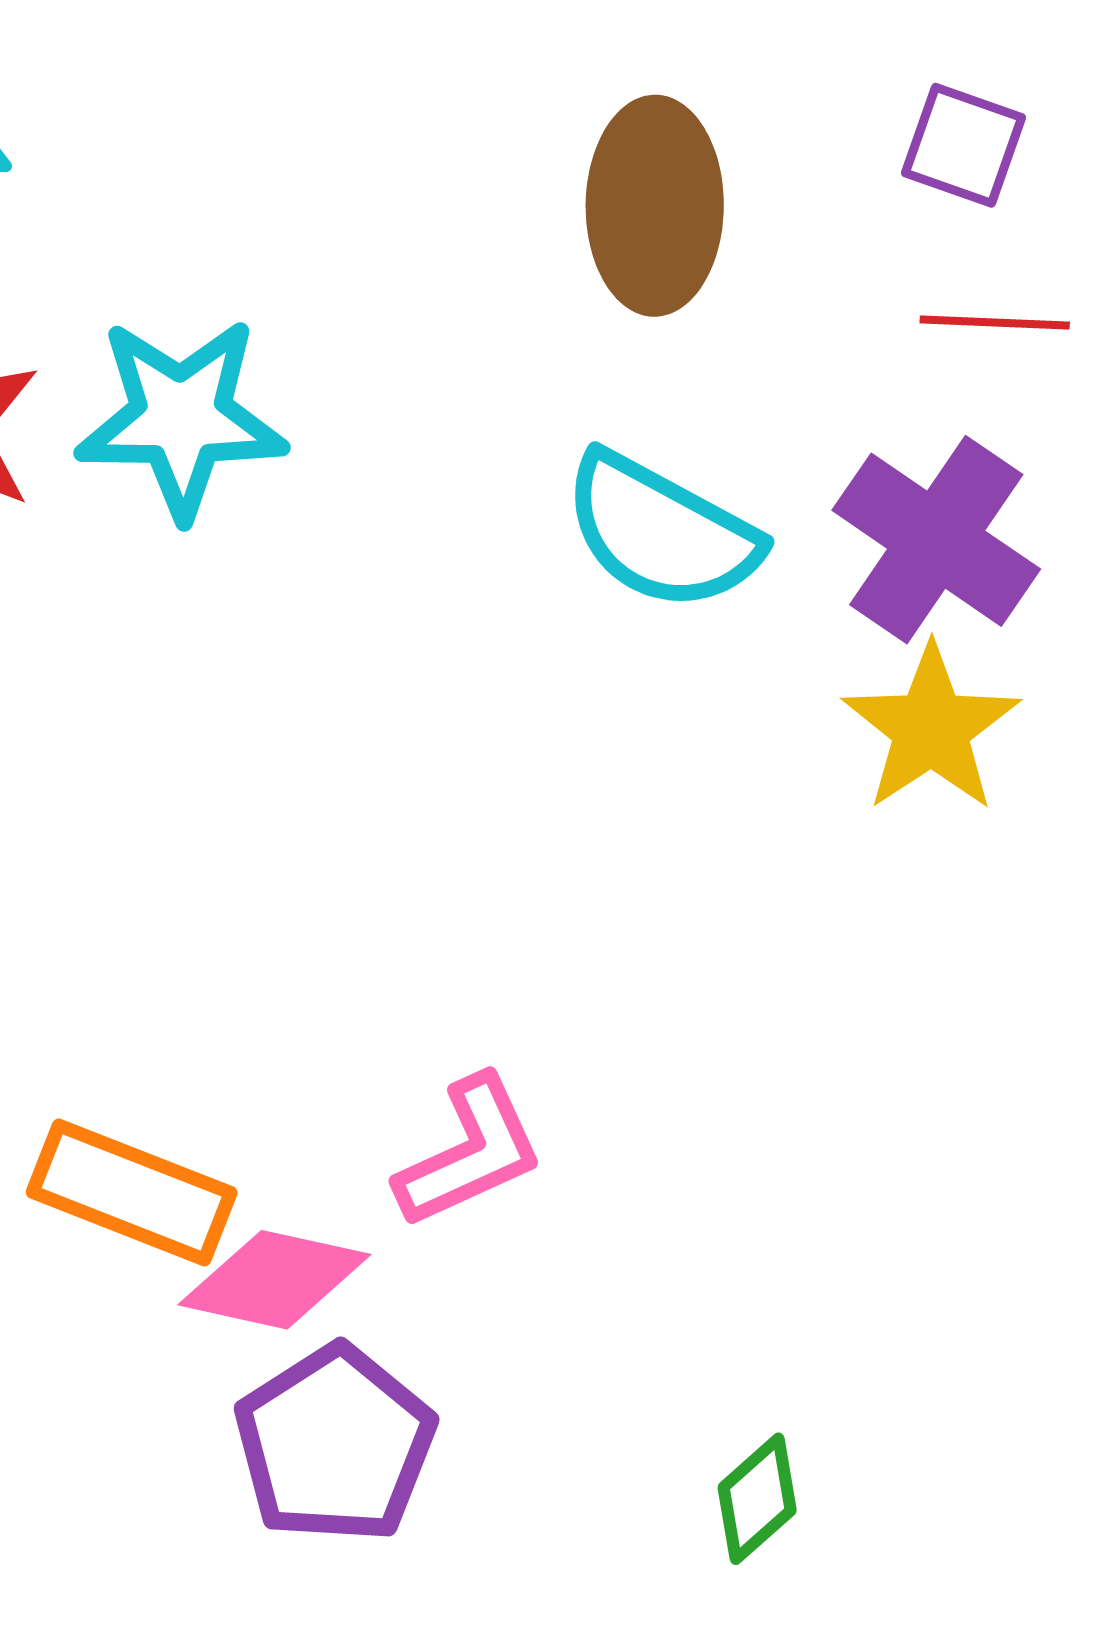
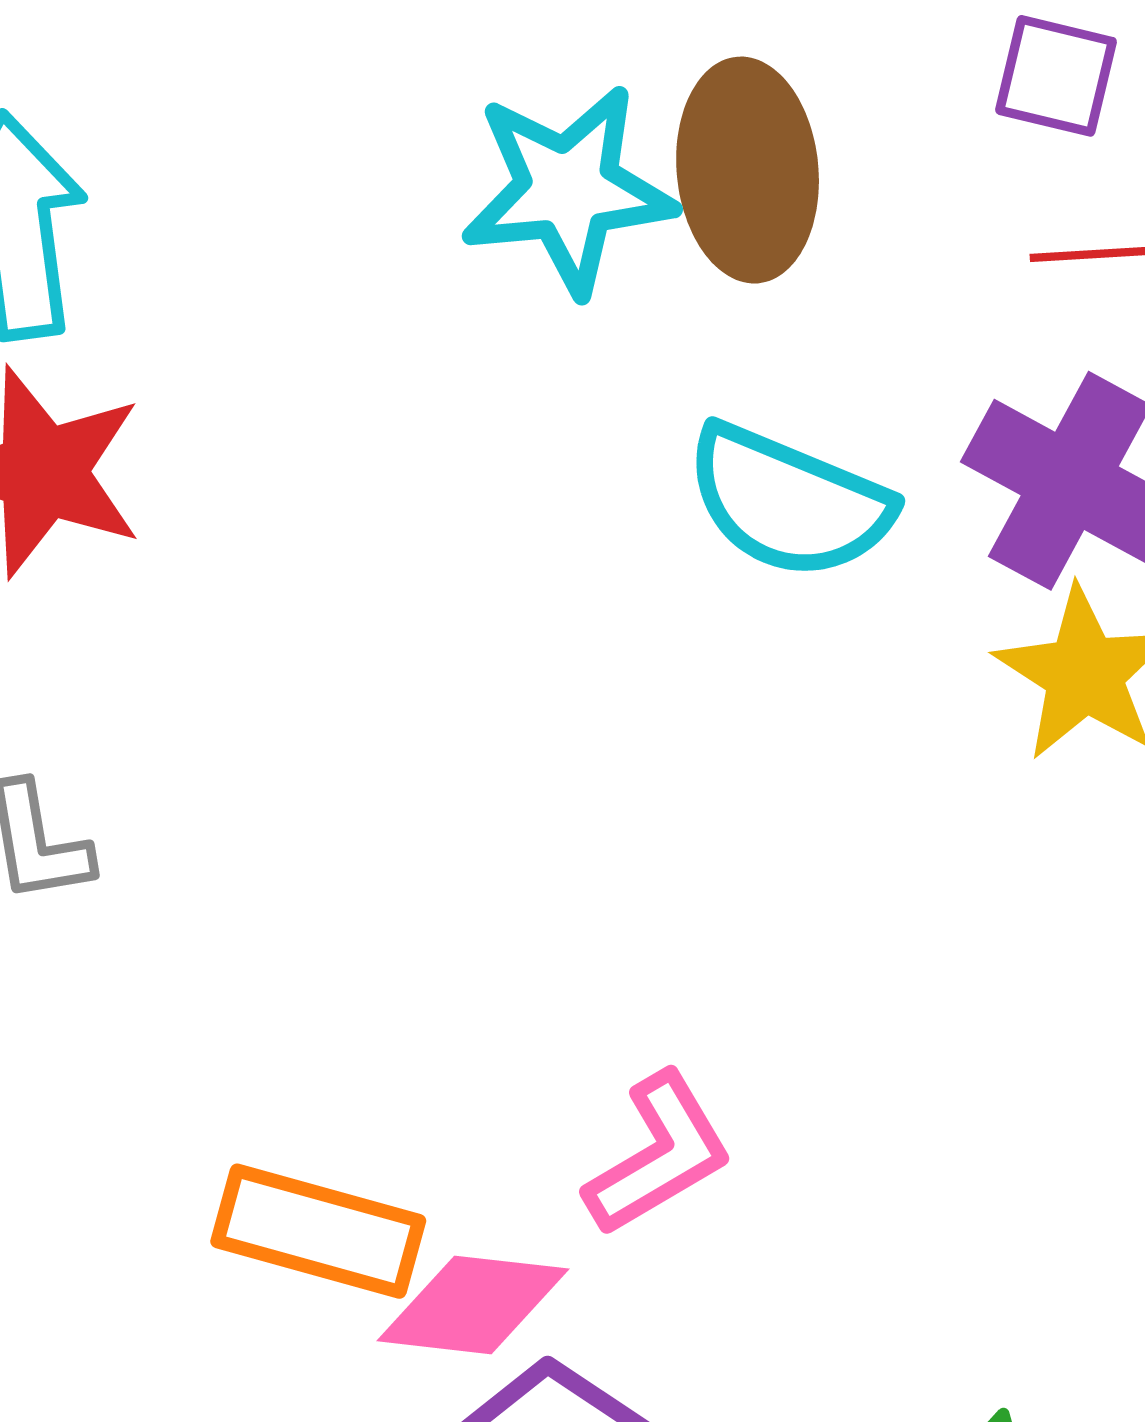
cyan star: (181, 418) -> (568, 190), moved

